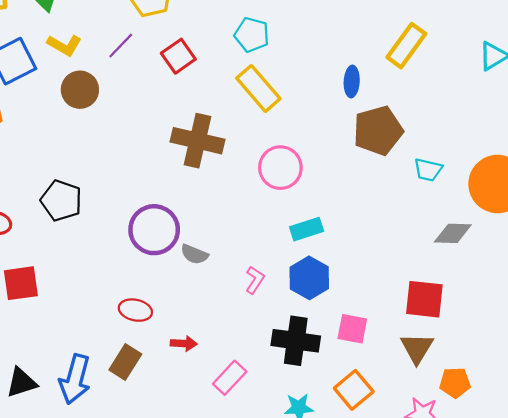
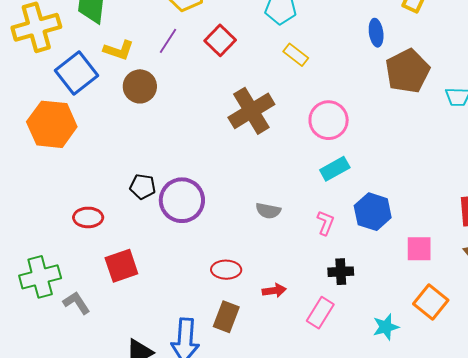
yellow rectangle: (258, 88) -> (296, 55), size x0.6
brown cross: (198, 141) -> (251, 111), turned -33
black pentagon: (61, 201) -> (143, 187), size x0.7
cyan rectangle: (307, 229) -> (335, 169), moved
purple circle: (154, 230) -> (182, 200), moved
black cross: (296, 341) -> (341, 272), moved, size x0.6

